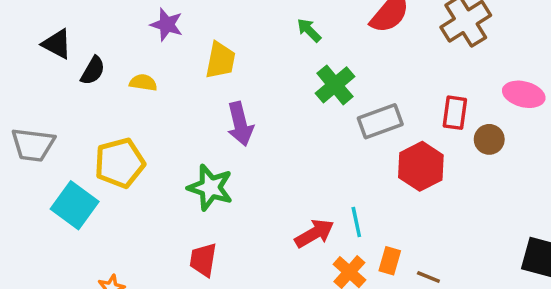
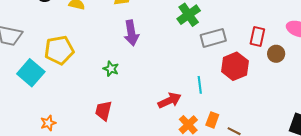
green star: (210, 187) -> (111, 69), size x0.6
cyan line: (356, 222) -> (200, 85), moved

